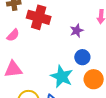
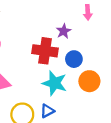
red cross: (39, 17) -> (45, 51), moved

